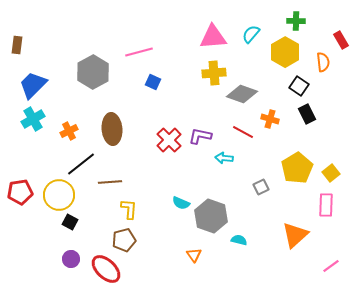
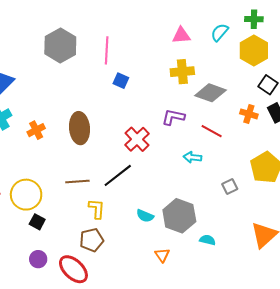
green cross: (296, 21) -> (254, 19), moved
pink triangle: (213, 37) -> (181, 35), size x0.7
pink line: (139, 52) -> (107, 50), turned -72
gray hexagon: (93, 72) -> (60, 45), moved
orange cross: (270, 119) -> (249, 114), moved
purple L-shape: (200, 136) -> (173, 117), moved
black line: (81, 164) -> (118, 175), moved
cyan semicircle: (181, 203) -> (145, 216), moved

